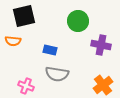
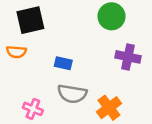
green circle: (78, 21) -> (112, 16), moved
orange cross: (103, 85) -> (109, 108), moved

